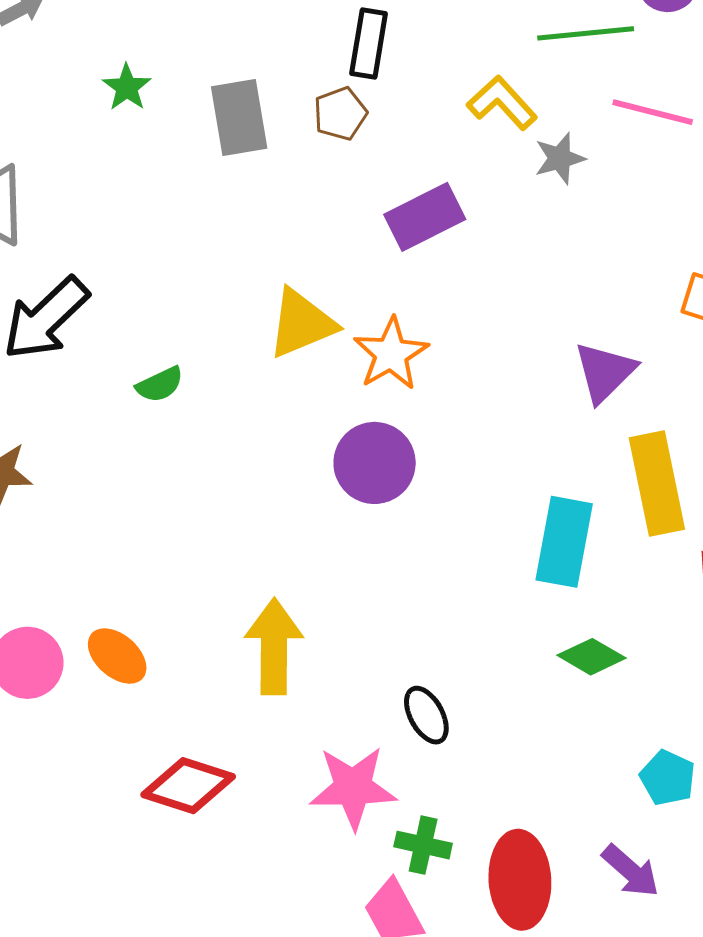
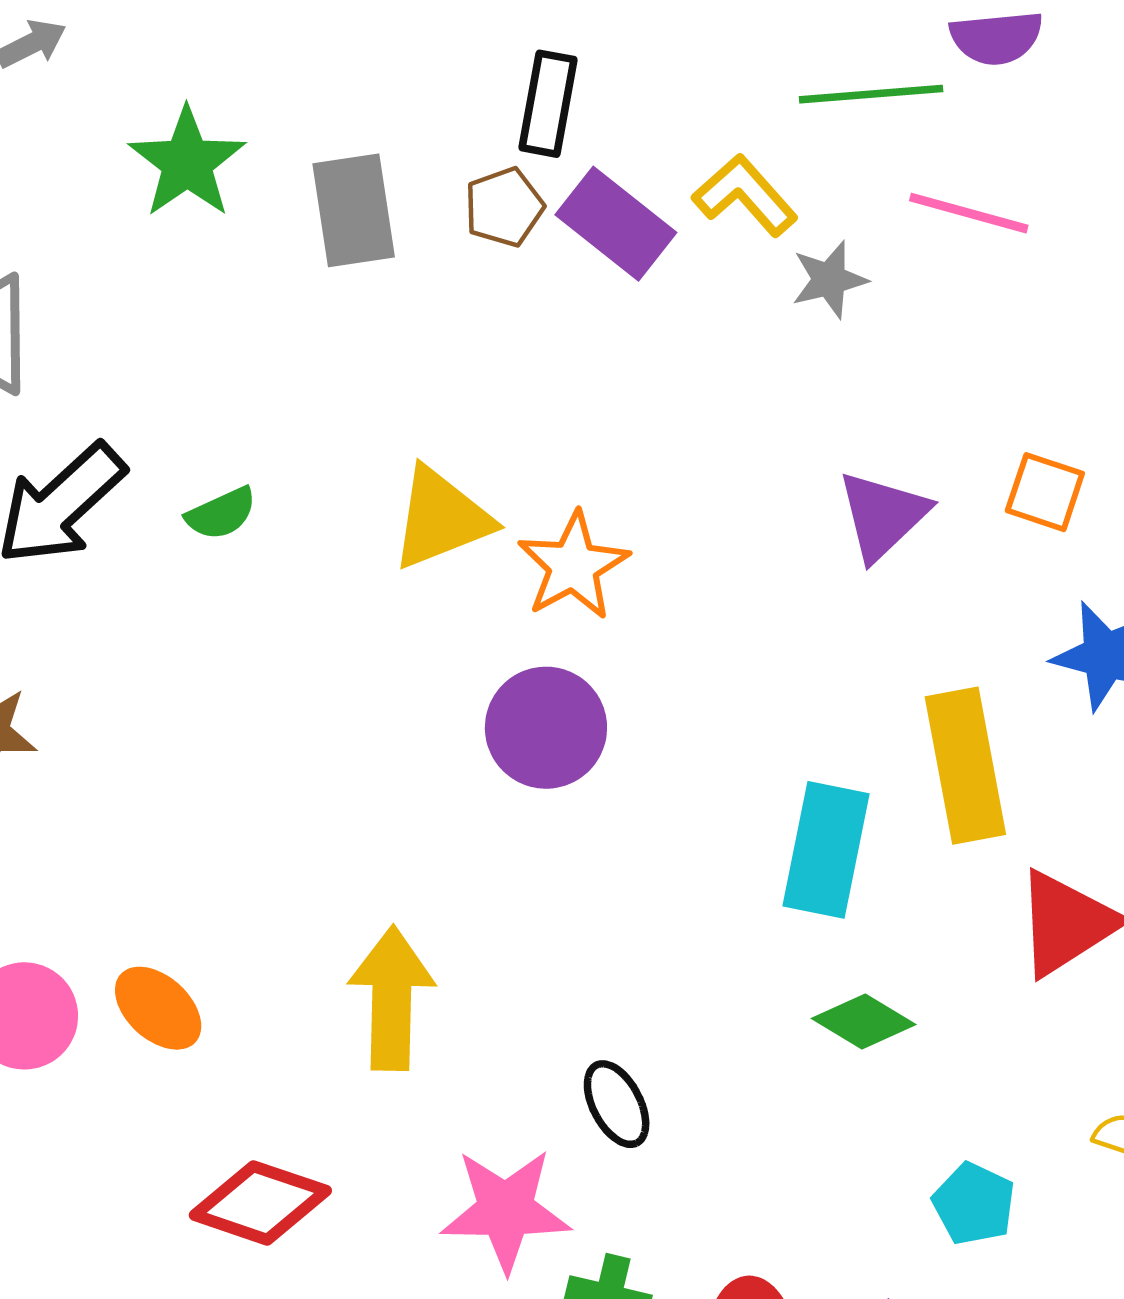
green star: (127, 87) -> (187, 163), size x1.6
purple rectangle: (425, 217) -> (616, 224), moved, turned 64
purple triangle: (605, 372) -> (883, 516), moved
green semicircle: (160, 385) -> (221, 514), moved

